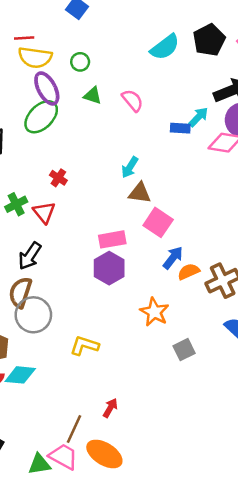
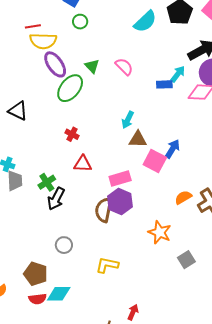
green circle: (80, 62) -> (80, 22), moved
green triangle: (93, 96) -> (92, 66), turned 35
green ellipse: (41, 117) -> (70, 88), moved
green cross: (16, 204) -> (47, 182), moved
red triangle: (44, 212) -> (83, 164), moved, turned -42
blue arrow: (173, 258) -> (172, 149), moved
brown semicircle: (20, 292) -> (104, 210), moved
gray circle: (33, 315) -> (64, 245), size x0.6

